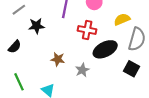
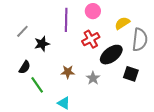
red cross: (87, 30) -> (91, 39), turned -30
black square: (132, 69) -> (131, 74), moved
green line: (19, 82) -> (37, 85), moved

